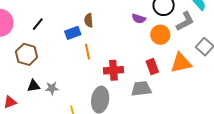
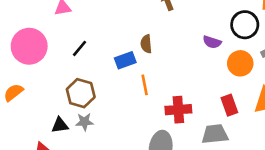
brown hexagon: (27, 54) -> (81, 93), moved
black triangle: (34, 86) -> (60, 125), moved
gray star: (52, 88) -> (85, 122), moved

